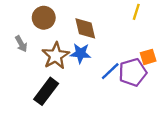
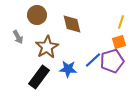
yellow line: (136, 12) -> (121, 22), moved
blue star: (80, 53) -> (68, 69), moved
orange square: (148, 57) -> (119, 42), moved

